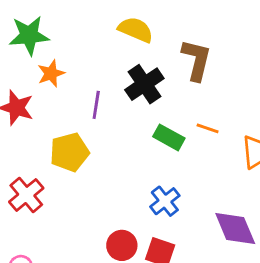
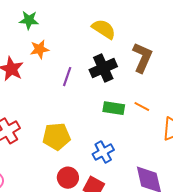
green star: (29, 35) -> (29, 20), size x0.7
green rectangle: (169, 137) -> (114, 108), turned -30
yellow pentagon: (69, 152) -> (56, 136), moved

